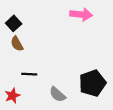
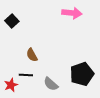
brown semicircle: (17, 44) -> (32, 55), moved
black line: (29, 74) -> (26, 75), moved

